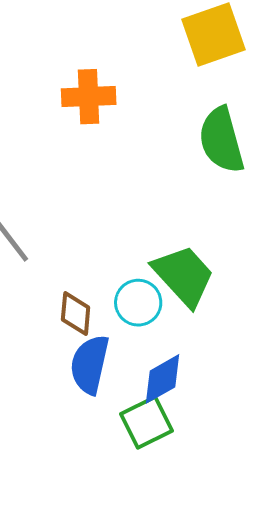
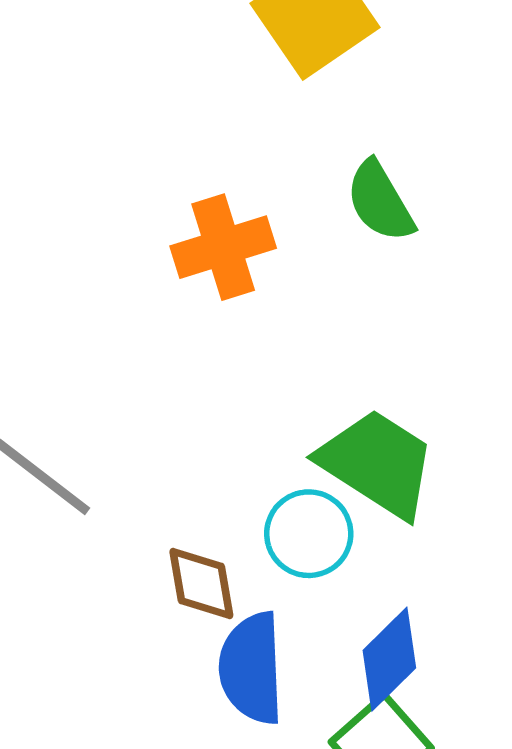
orange cross: (89, 97) -> (223, 247), moved
green semicircle: (221, 140) -> (380, 201), size x0.7

